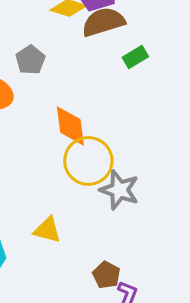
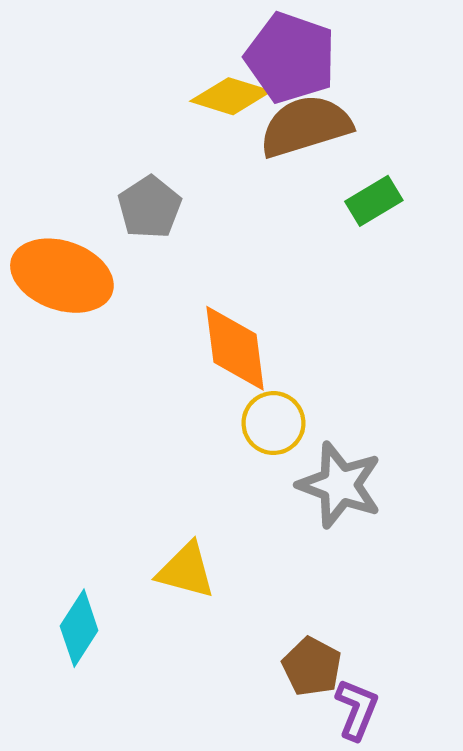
yellow circle: (88, 161) -> (273, 423), size x0.6

